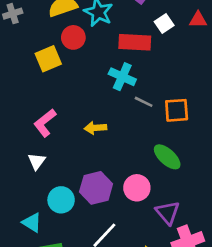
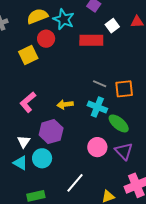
cyan cross: (122, 77) -> (97, 107), moved
white triangle: (37, 161) -> (24, 142), moved
purple hexagon: (96, 188) -> (51, 132), moved
purple triangle: (168, 213) -> (124, 151), moved
cyan triangle: (32, 223) -> (20, 163), moved

